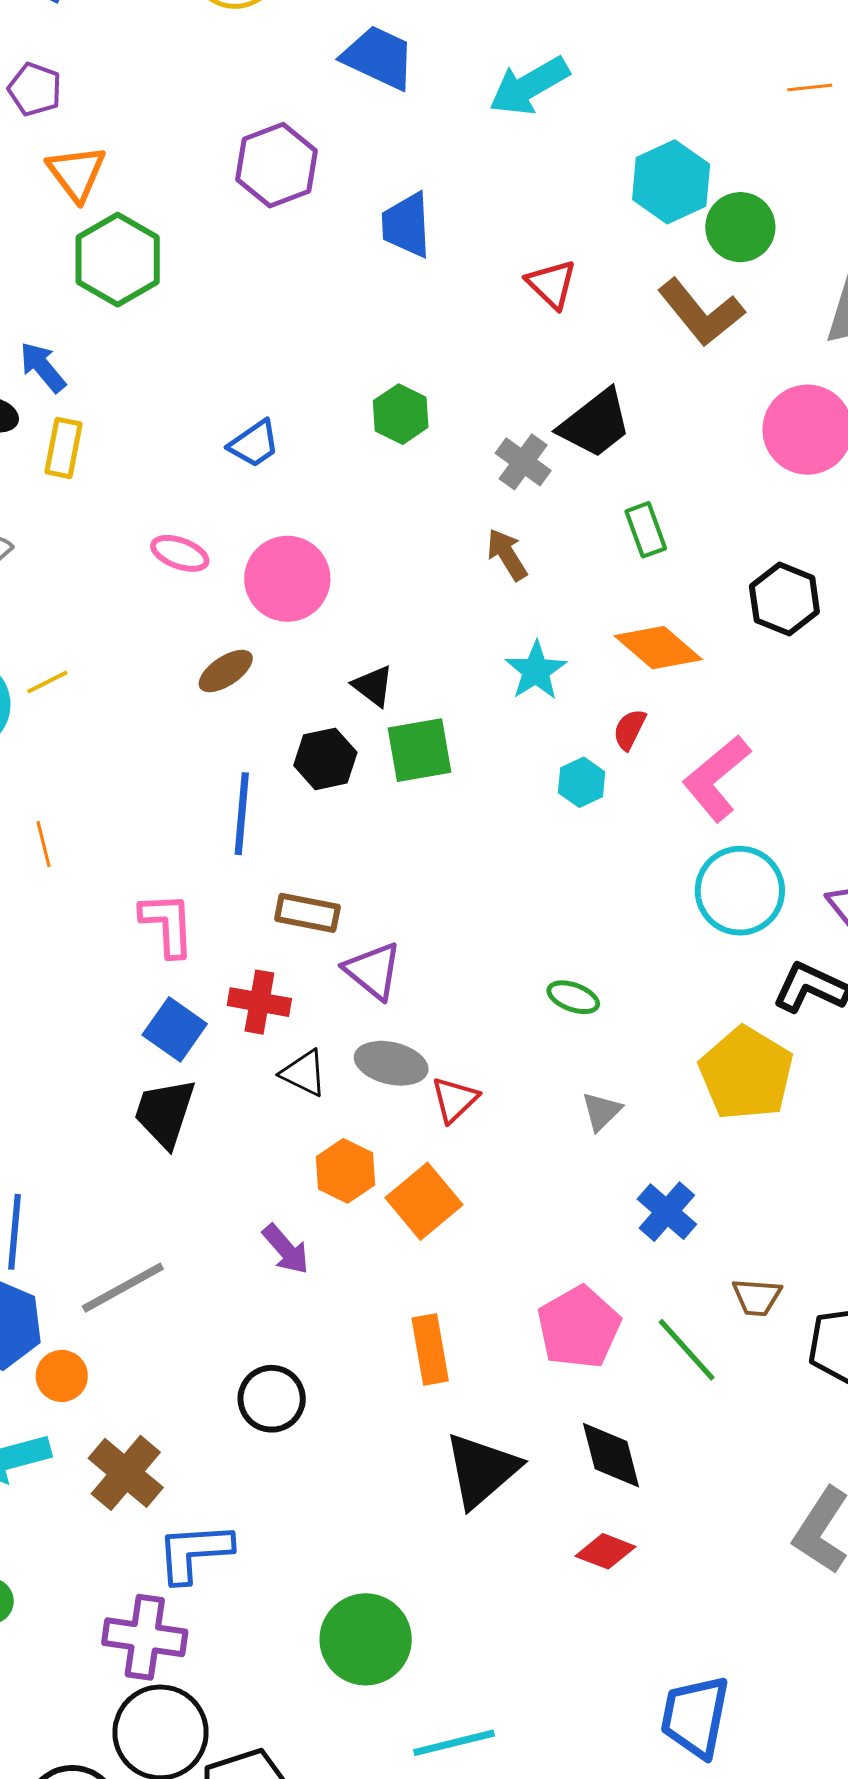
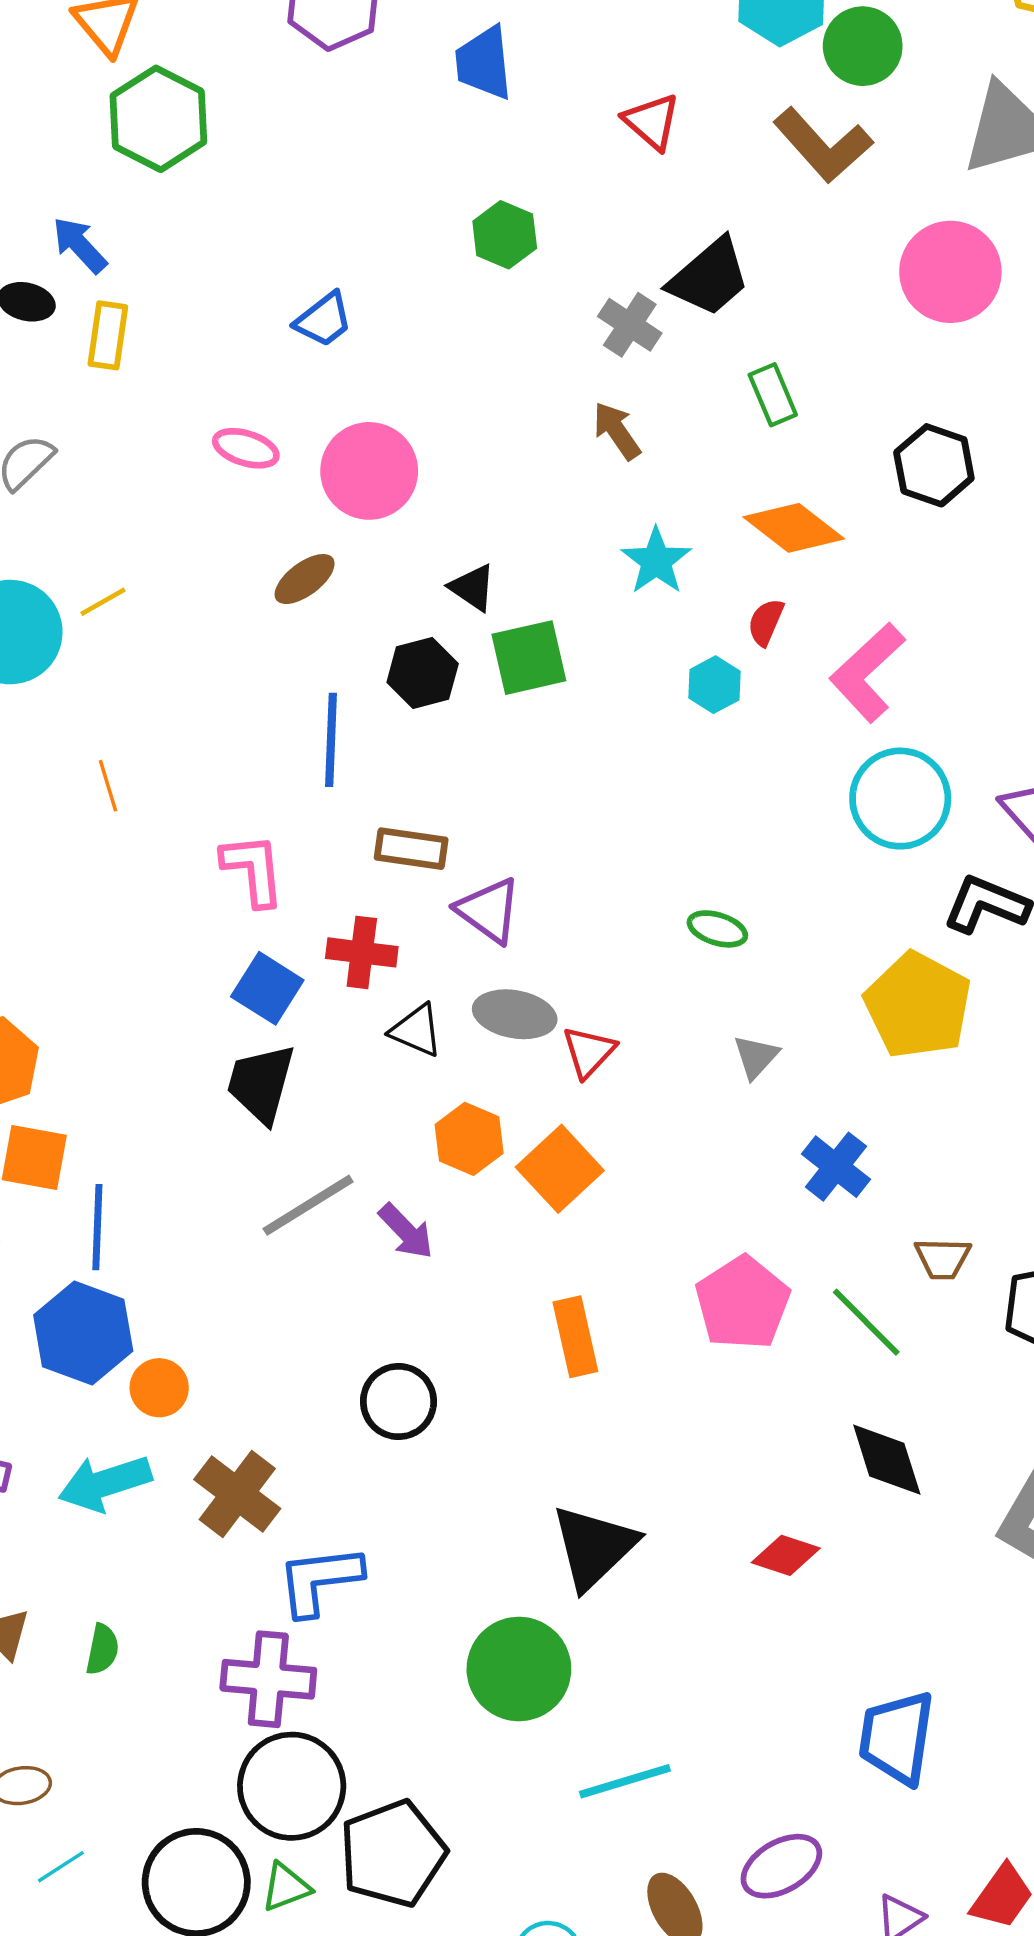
green hexagon: (401, 414) -> (505, 235), moved
gray line: (123, 1288) -> (308, 1205), moved
black diamond: (611, 1455) -> (887, 1460), moved
black triangle: (482, 1470) -> (594, 1547), moved

